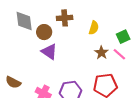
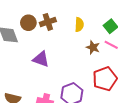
brown circle: (44, 32) -> (28, 23), moved

